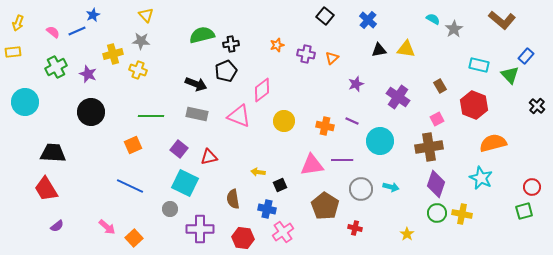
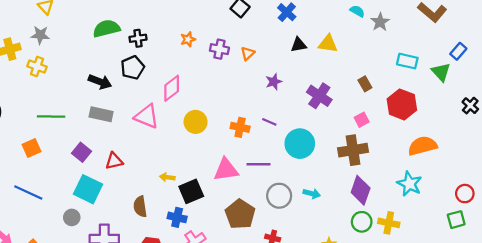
black square: (280, 185) -> (191, 191), size x1.6

